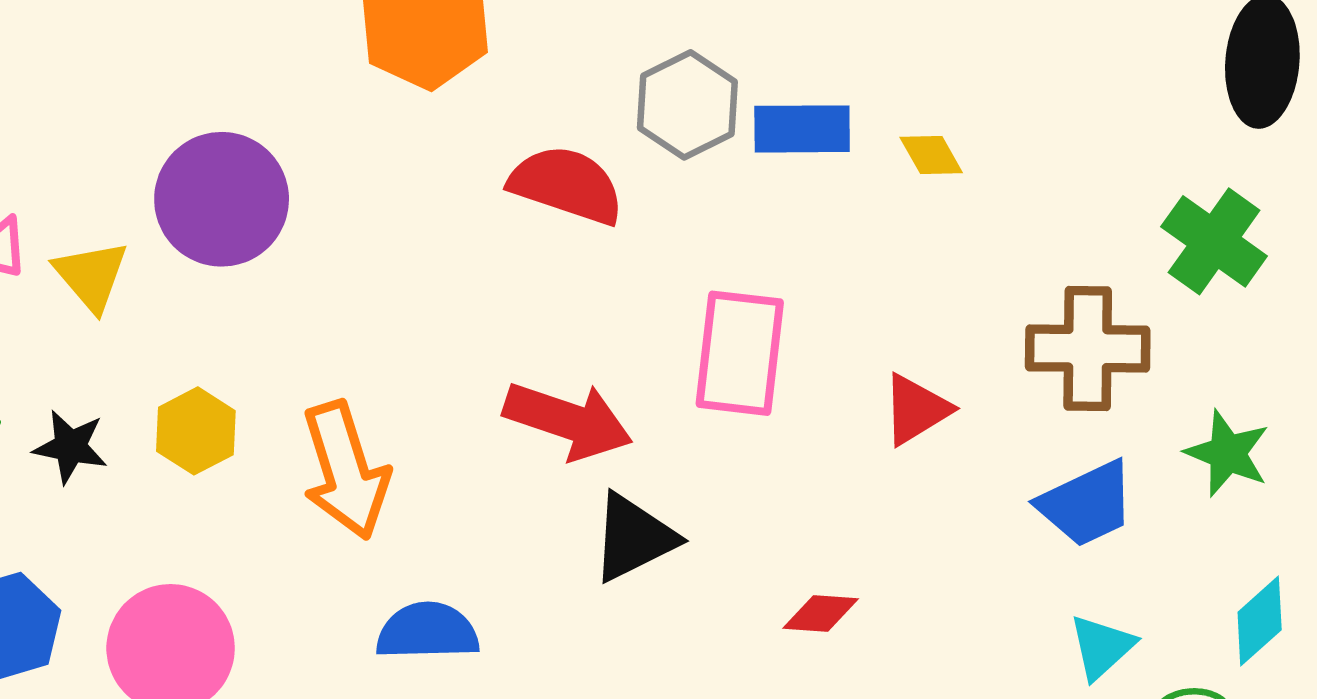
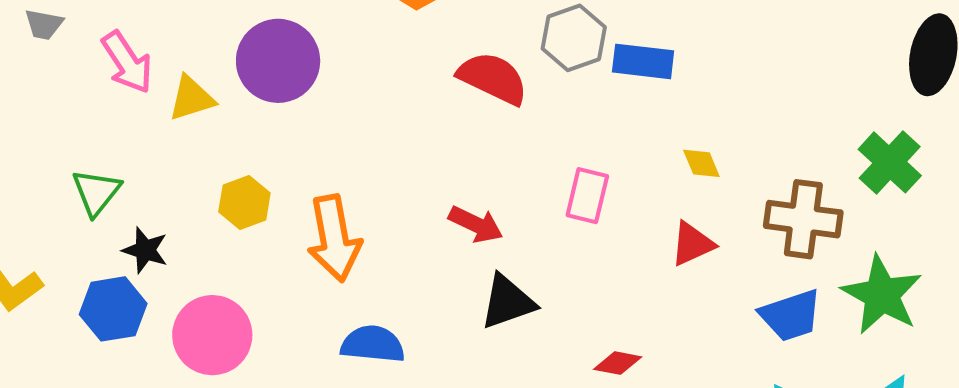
yellow diamond: (931, 155) -> (701, 163), moved
yellow triangle: (91, 276) -> (191, 98), turned 46
pink rectangle: (740, 353) -> (587, 196), size x0.7
red arrow: (568, 420) -> (476, 224), size x0.7
black star: (70, 447) -> (145, 250), moved
green star: (1227, 453) -> (882, 295), size x1.5

